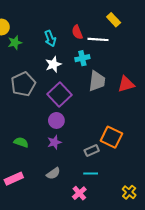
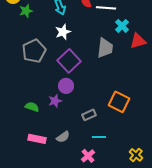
cyan cross: (82, 58) -> (122, 26), moved, turned -32
red triangle: (126, 84) -> (138, 41), moved
purple star: (54, 142) -> (55, 101), moved
gray rectangle: (92, 151) -> (89, 115), moved
pink rectangle: (14, 179) -> (37, 139), moved, turned 36

